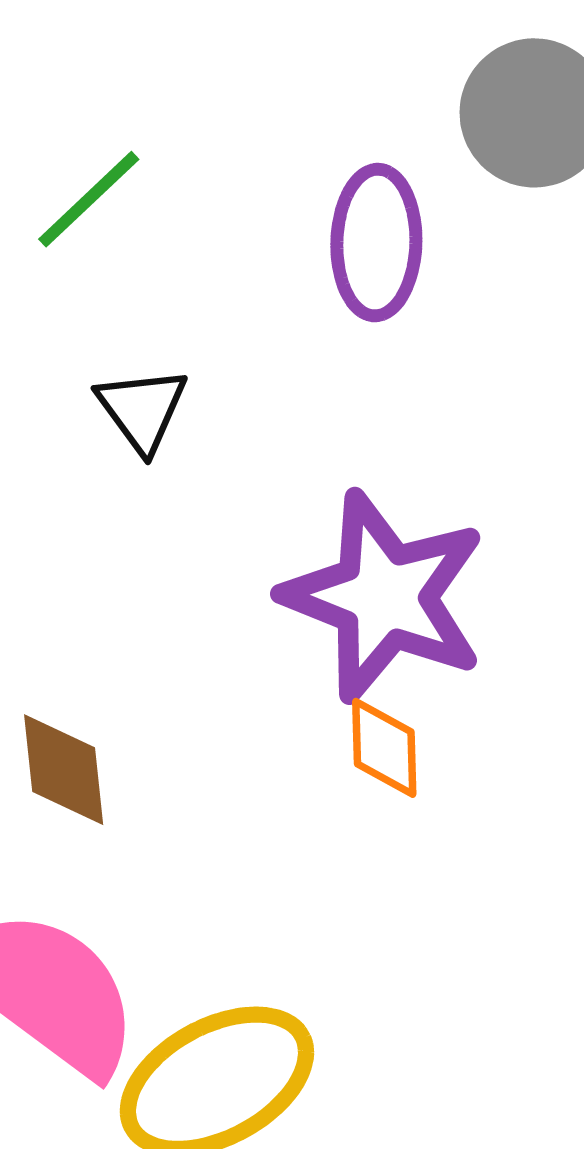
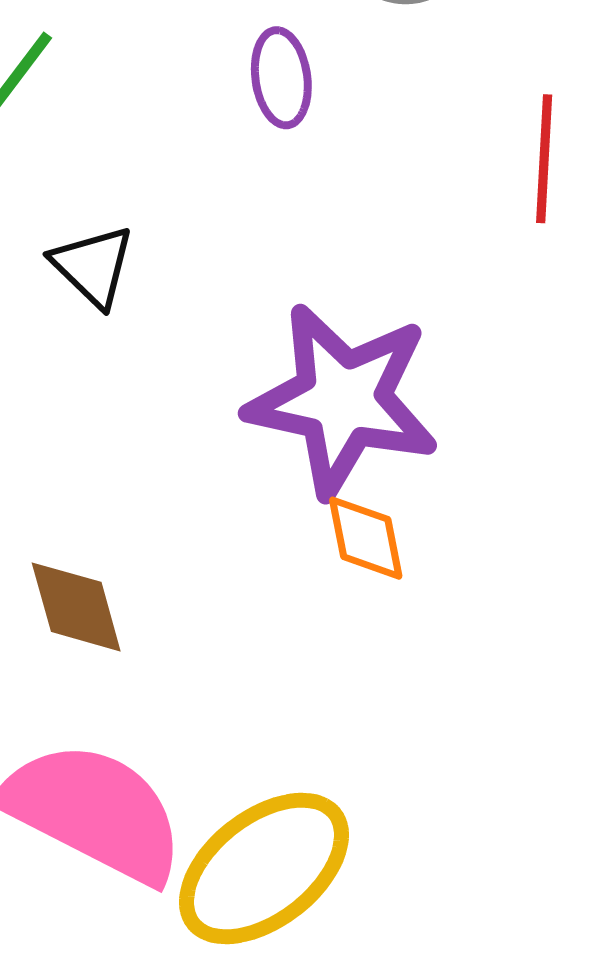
purple ellipse: (376, 243) -> (281, 78), size x0.7

